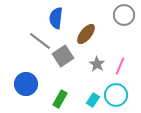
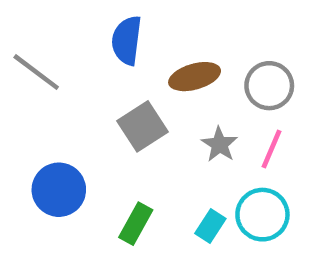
gray circle: (124, 15) -> (269, 86), moved
brown ellipse: (86, 34) -> (195, 77), turned 35
gray line: (40, 41) -> (36, 72), moved

